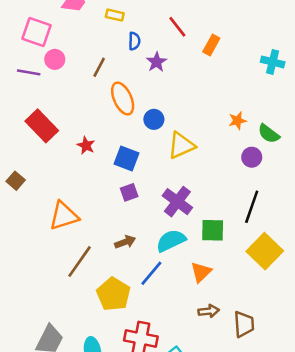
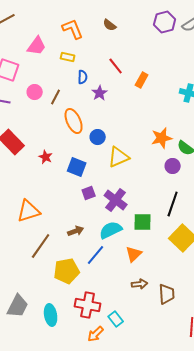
pink circle: (55, 59) -> (35, 92), moved
orange star: (237, 121) -> (162, 138), size x1.5
purple square: (129, 192) -> (89, 193), moved
yellow pentagon: (113, 294) -> (67, 271), turned 30

